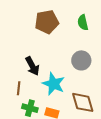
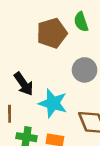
brown pentagon: (47, 22) -> (52, 33), moved

